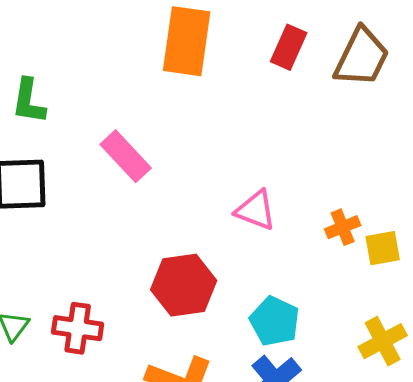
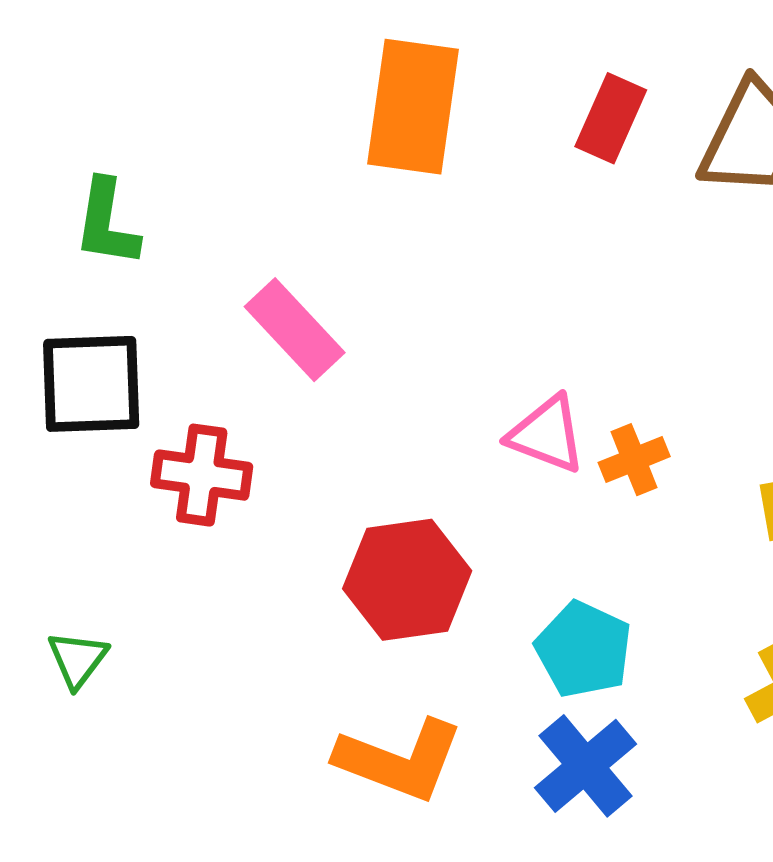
orange cross: (343, 227) -> (634, 460), moved
red cross: (78, 328) -> (202, 475), moved

